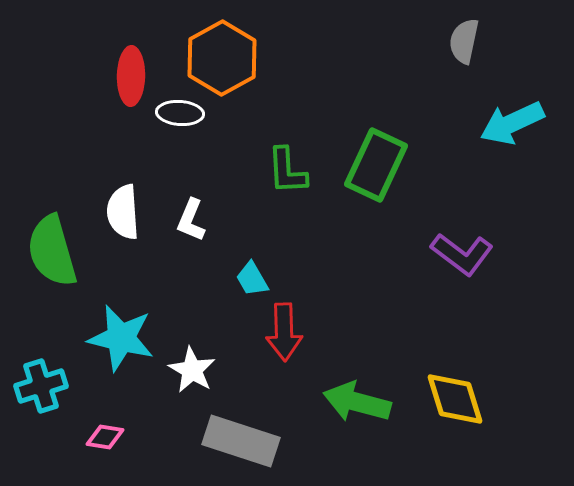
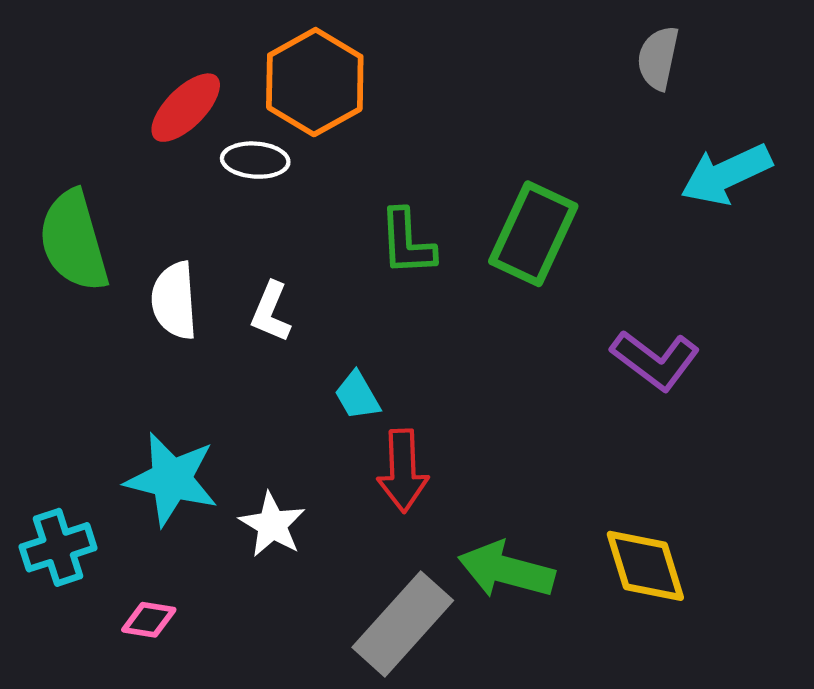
red ellipse: (131, 76) -> (186, 108), turned 44
green semicircle: (52, 251) -> (74, 241), moved
gray rectangle: (241, 441) -> (403, 624), moved, turned -66

